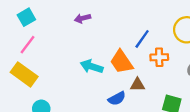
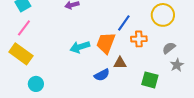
orange trapezoid: (121, 62) -> (106, 43), turned 55
cyan arrow: (92, 66) -> (80, 47), turned -36

